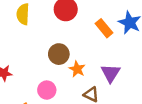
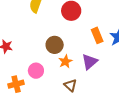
purple triangle: (110, 73) -> (90, 62), moved

